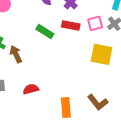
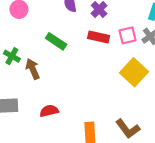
green rectangle: (45, 31) -> (56, 41), moved
yellow square: (101, 54) -> (134, 72), turned 30

